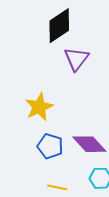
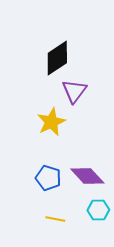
yellow star: (39, 107) -> (51, 122), moved

